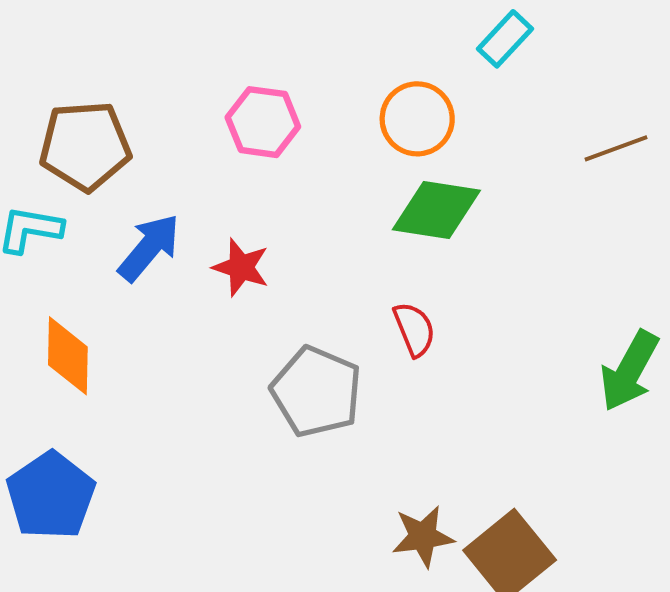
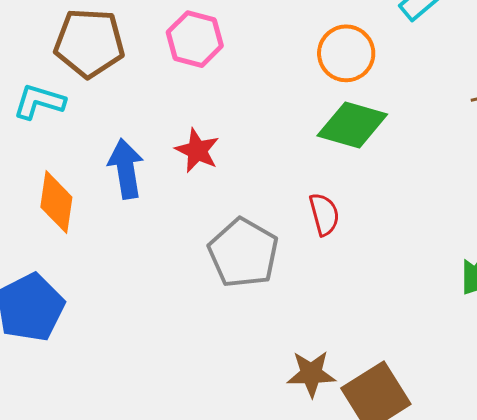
pink hexagon: (263, 122) -> (195, 39), moved
blue arrow: (149, 248) -> (126, 169), moved, turned -56

